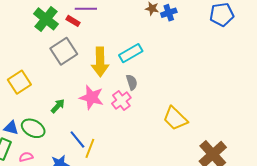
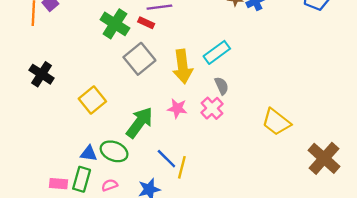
pink star: (92, 97) -> (177, 108), size x0.7
green arrow: (58, 106) -> (140, 123), size x1.8

